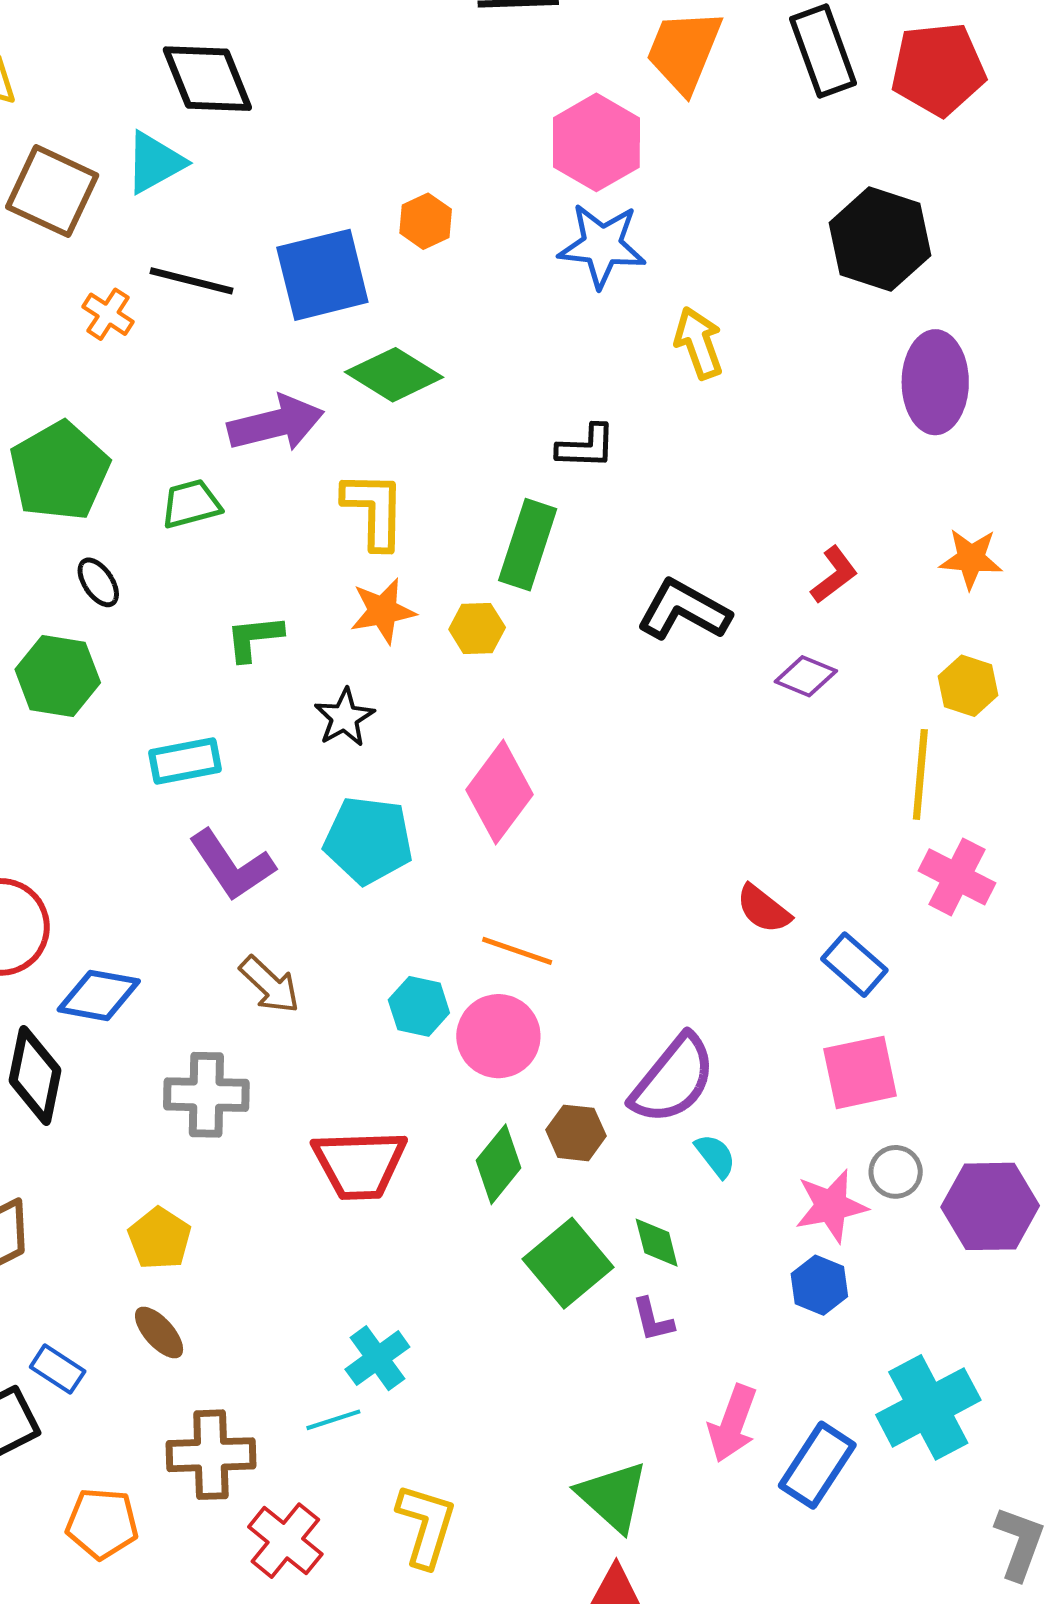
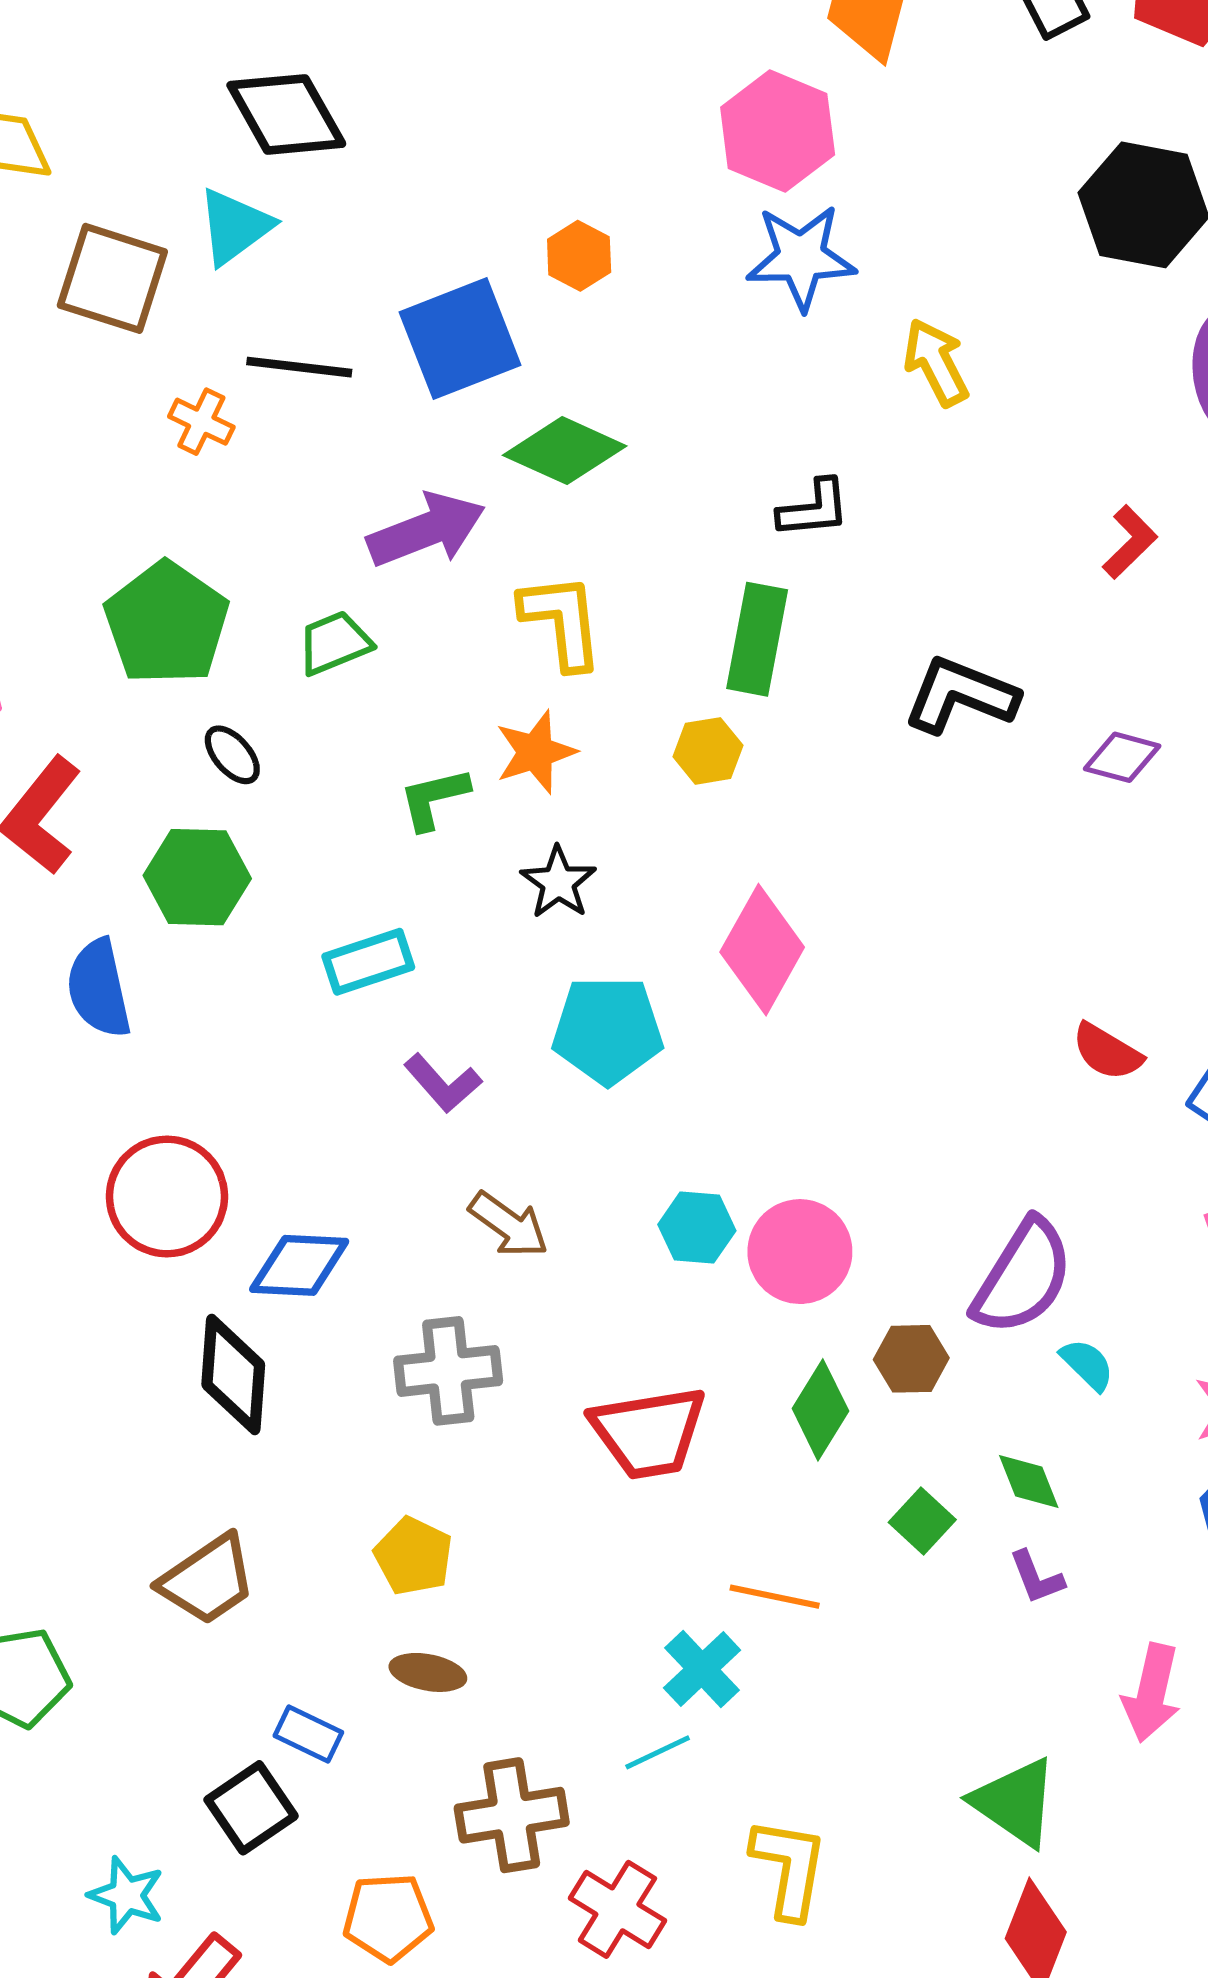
red L-shape: (834, 575) -> (1130, 542), moved
orange star: (383, 611) -> (536, 752), moved
purple L-shape: (232, 865) -> (443, 1083), size x0.7
orange line: (517, 951) -> (775, 1597), moved
green square: (568, 1263) -> (922, 1521), size x0.6
brown ellipse: (159, 1333) -> (428, 1672), turned -30

